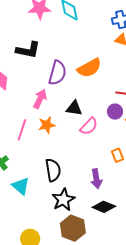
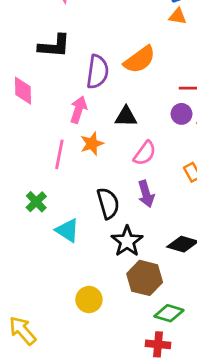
pink semicircle: (89, 126) -> (145, 153), moved
purple arrow: (96, 179) -> (146, 194), moved

